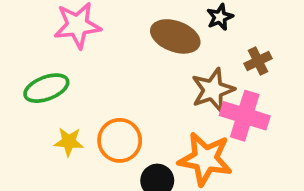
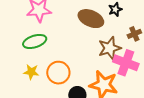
green ellipse: (46, 88) -> (35, 41), moved

